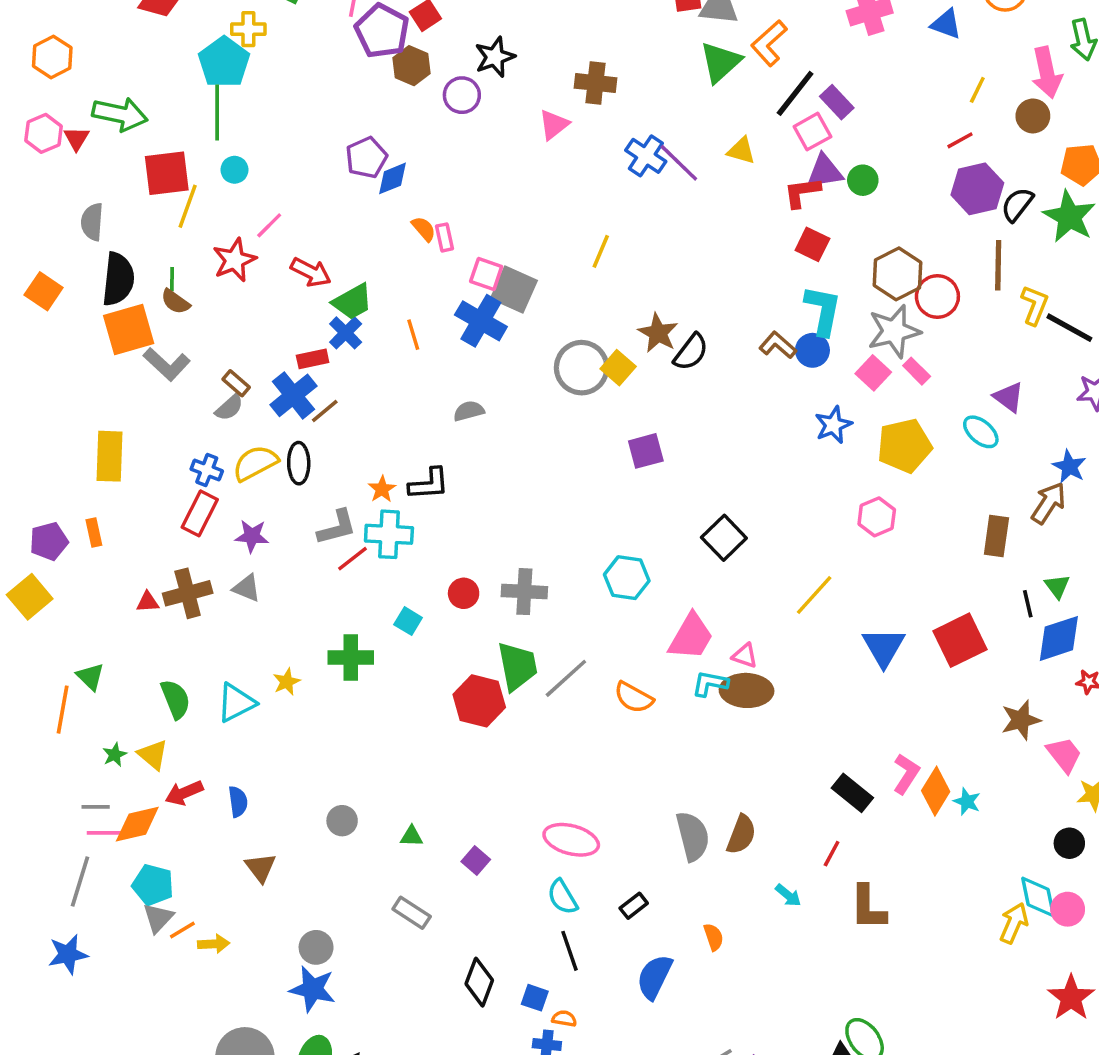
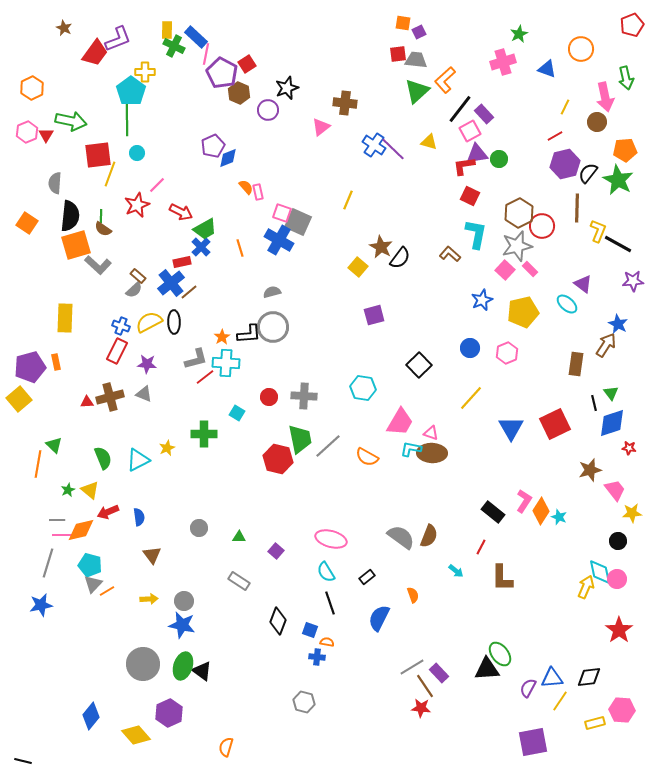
blue circle: (812, 350) -> (470, 348), moved
gray circle: (582, 368) -> (273, 327), moved
purple pentagon: (49, 541) -> (30, 367), size x1.4
gray semicircle: (693, 836) -> (401, 537), turned -40
yellow arrow: (214, 944) -> (149, 599), moved

